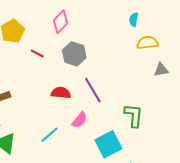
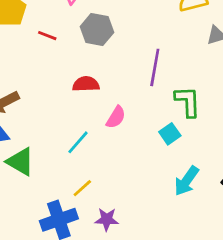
purple line: (93, 90) -> (155, 67), moved, turned 48
cyan square: (108, 144) -> (170, 134), moved, size x0.6

